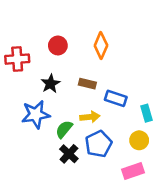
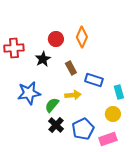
red circle: (58, 45) -> (56, 39), moved
black star: (50, 84) -> (43, 59), moved
brown rectangle: (87, 84) -> (71, 68), turned 48
blue pentagon: (98, 144) -> (83, 129), moved

